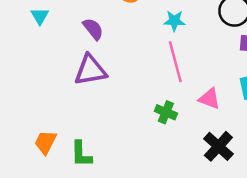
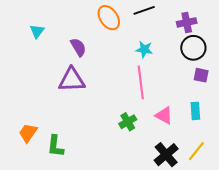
green cross: (166, 112) -> (128, 122), turned 30

